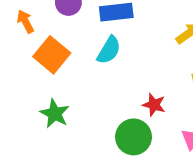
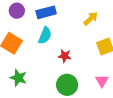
red star: (154, 105) -> (65, 56), moved

